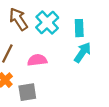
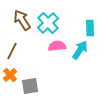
cyan rectangle: (79, 28) -> (90, 28), moved
pink semicircle: (37, 60) -> (57, 46), moved

